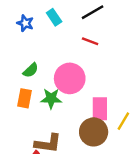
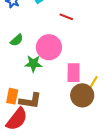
orange rectangle: (24, 98) -> (12, 96), moved
brown circle: (94, 132) -> (82, 95), moved

